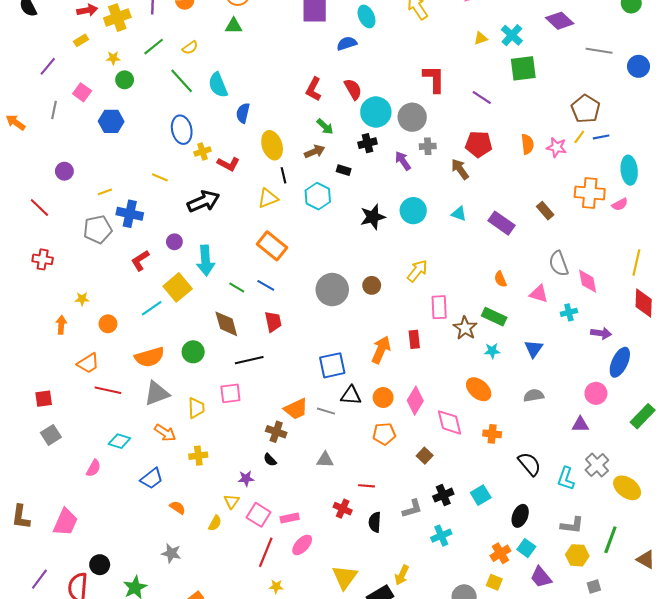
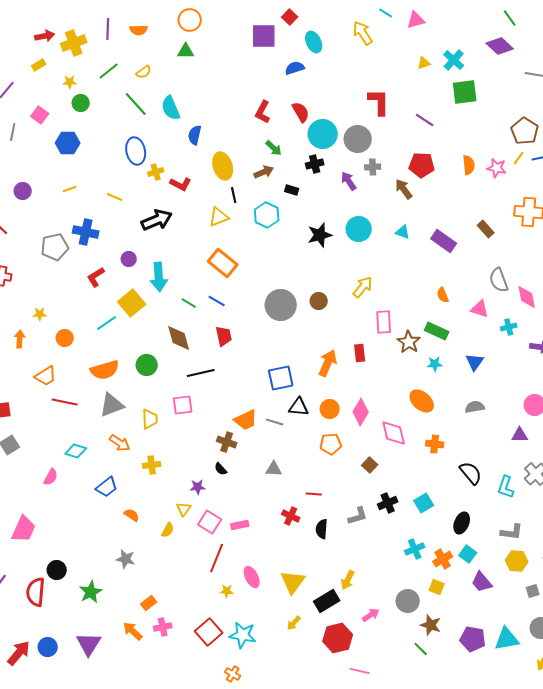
yellow line: (105, 192) -> (70, 189), moved
cyan cross: (441, 536) -> (415, 549), moved
pink ellipse: (302, 545) -> (252, 577), moved, turned -70

